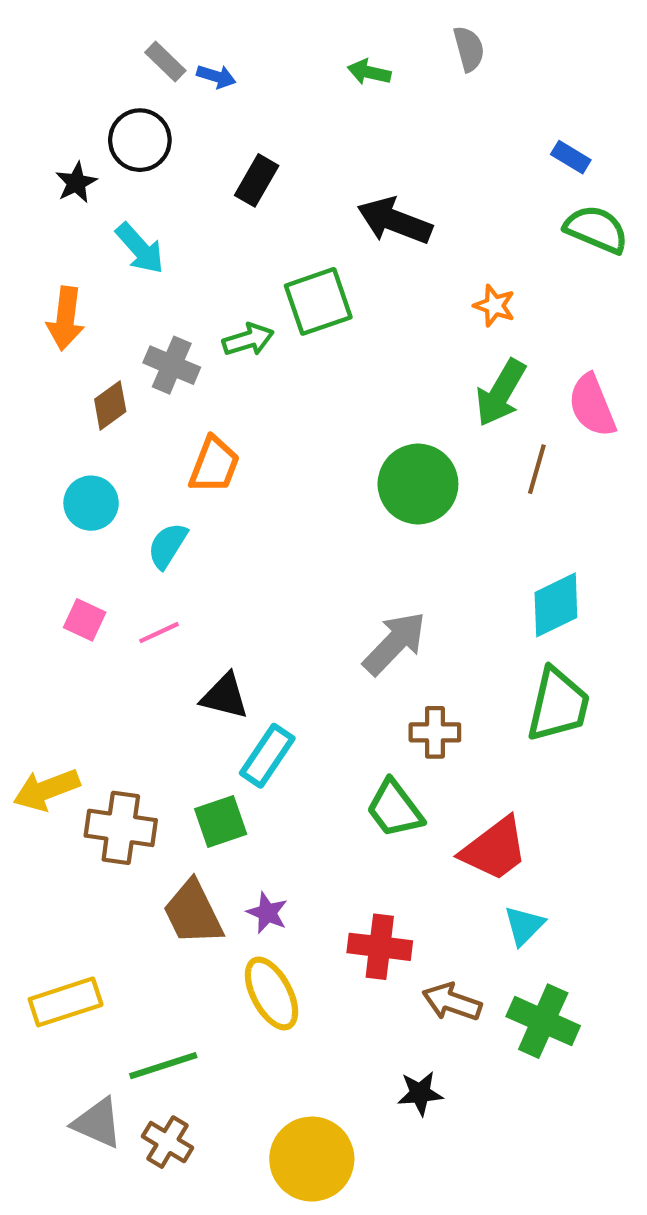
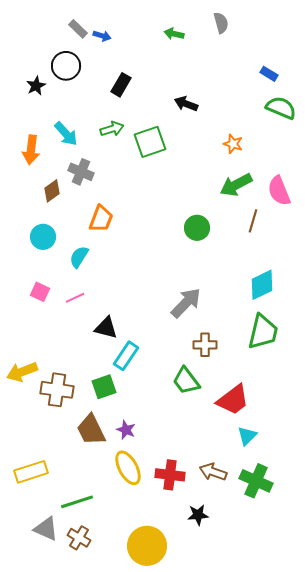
black arrow: (395, 221) -> (186, 104), size x0.7
cyan arrow: (140, 248) -> (66, 134), moved
green arrow: (248, 340) -> (112, 129), moved
green arrow: (501, 393) -> (236, 185), turned 32
green circle: (418, 484) -> (197, 228), size x0.7
red cross: (380, 947) -> (170, 475), moved

